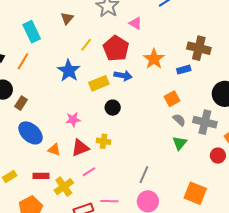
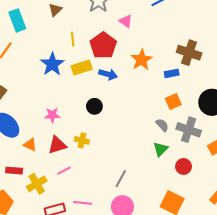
yellow line: (86, 45) -> (73, 39), turned -48
yellow rectangle: (99, 83) -> (82, 68), moved
orange square: (172, 99) -> (173, 101), moved
red circle: (218, 156) -> (184, 166), moved

